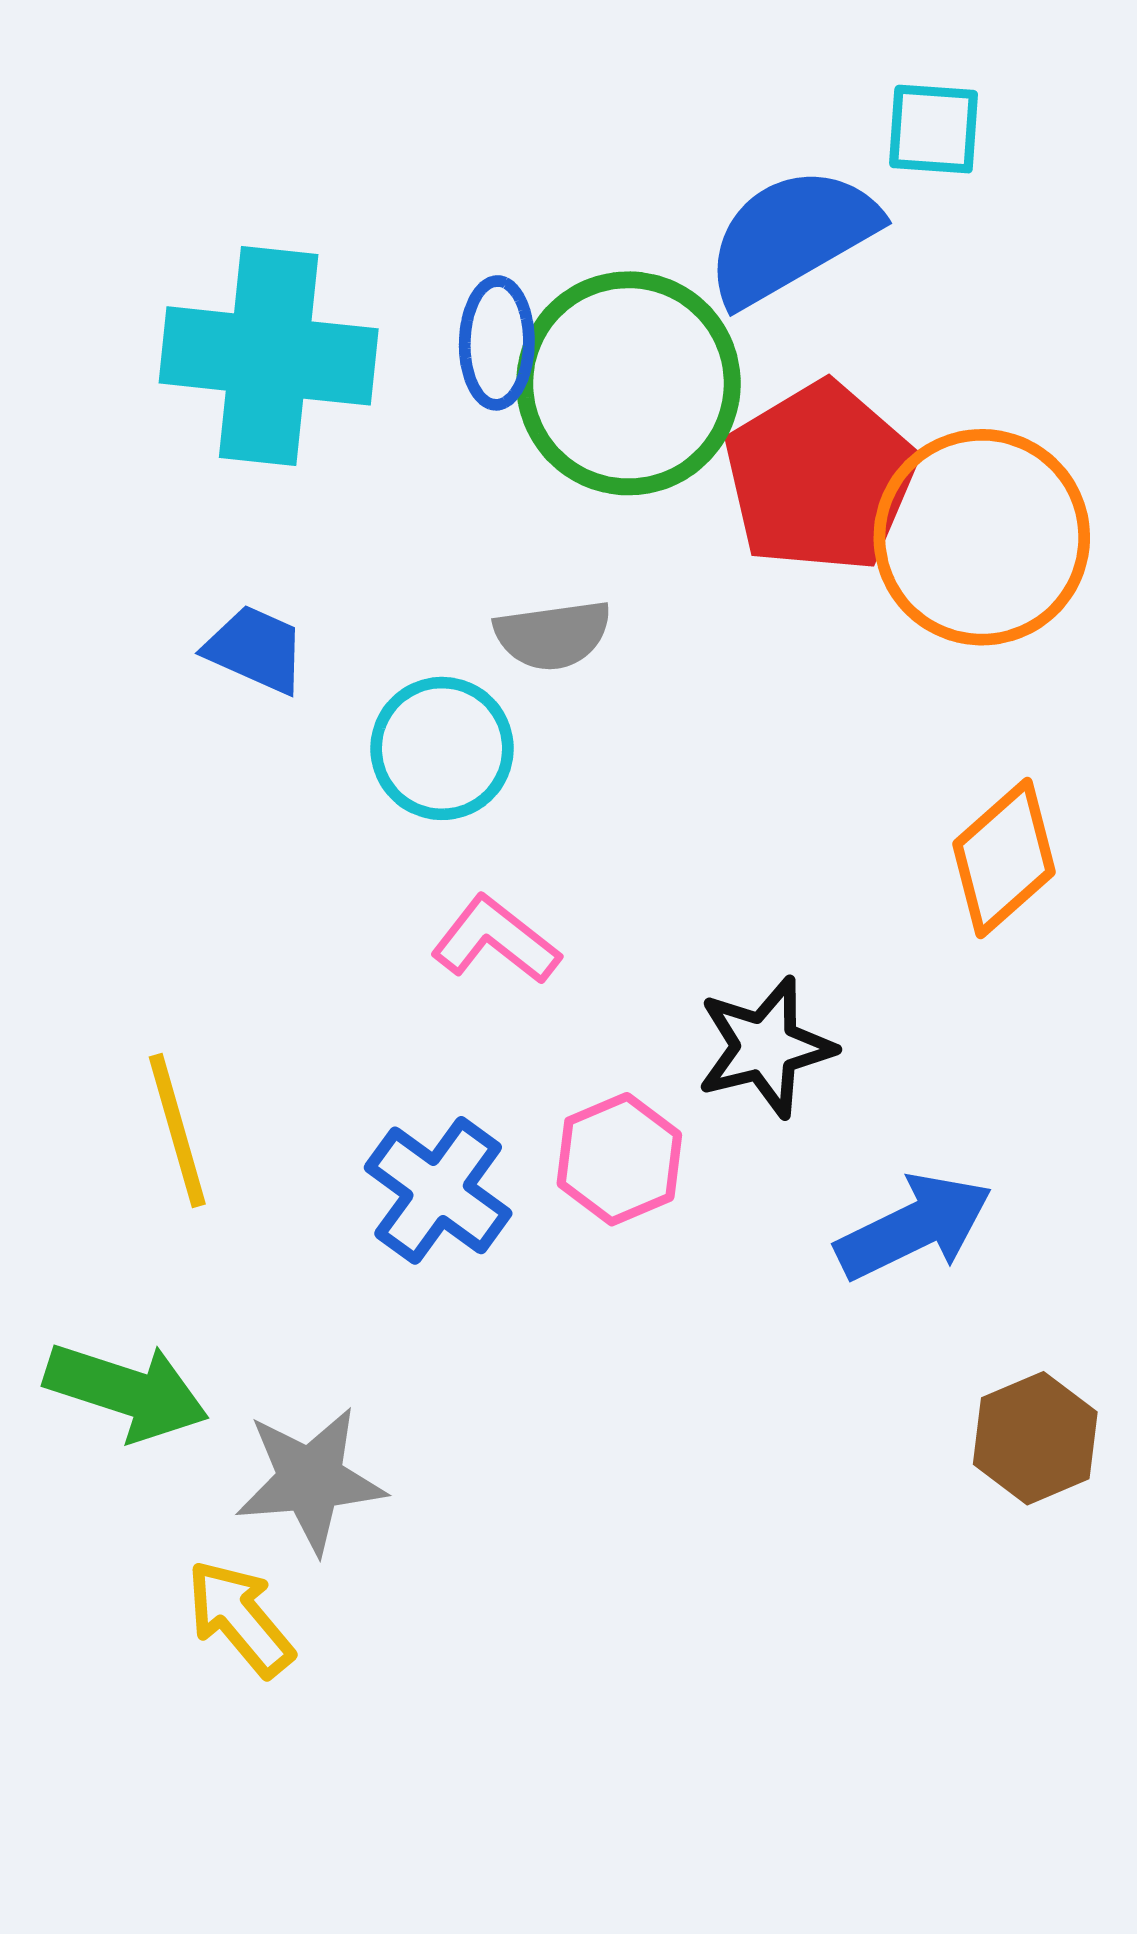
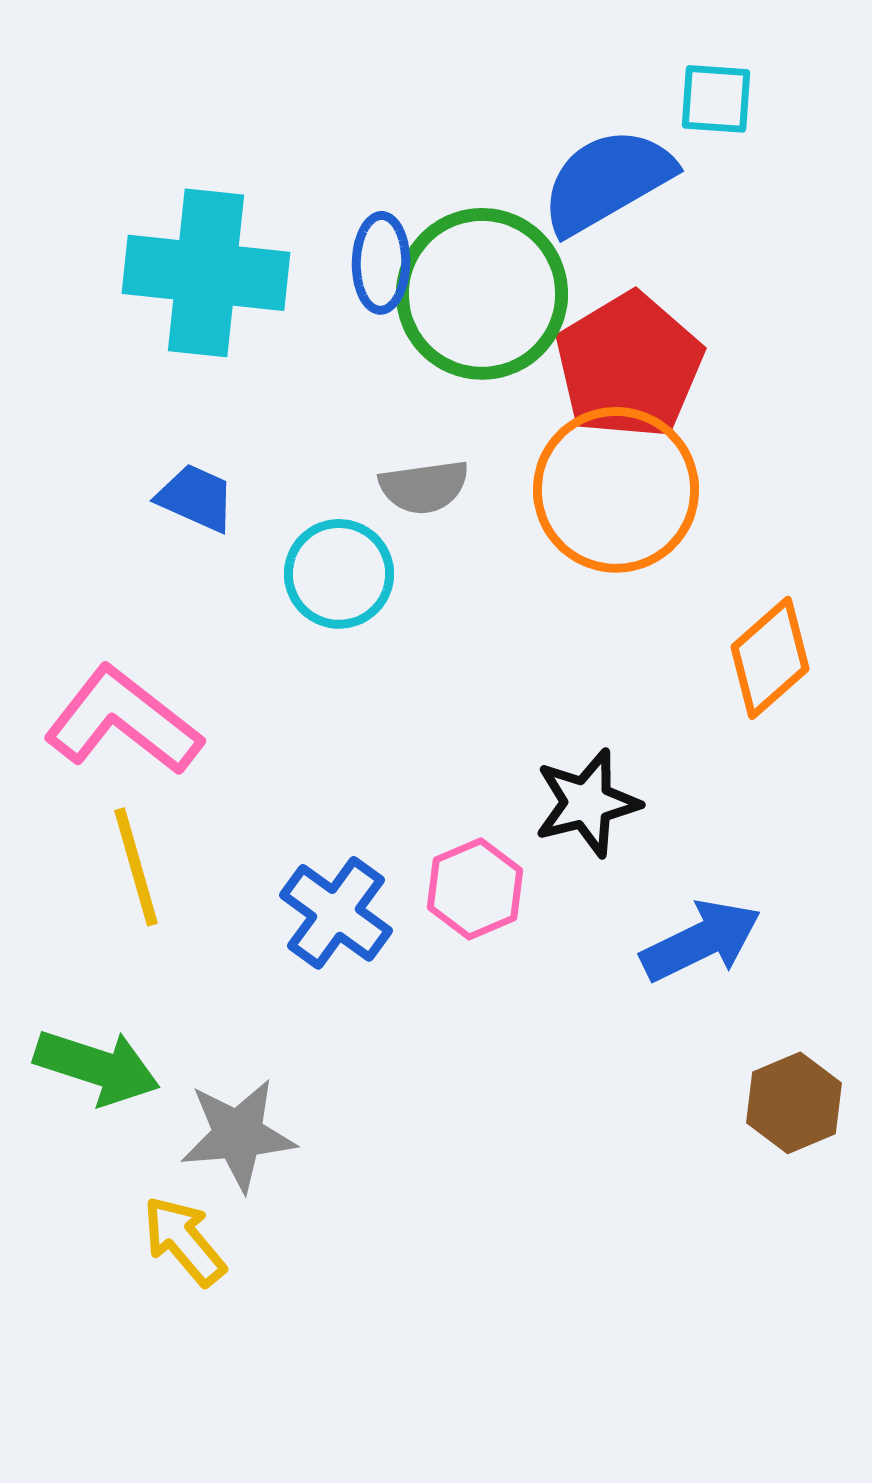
orange circle: (982, 537) -> (616, 490), moved
pink L-shape: (495, 940) -> (123, 721), moved, size x1.6

